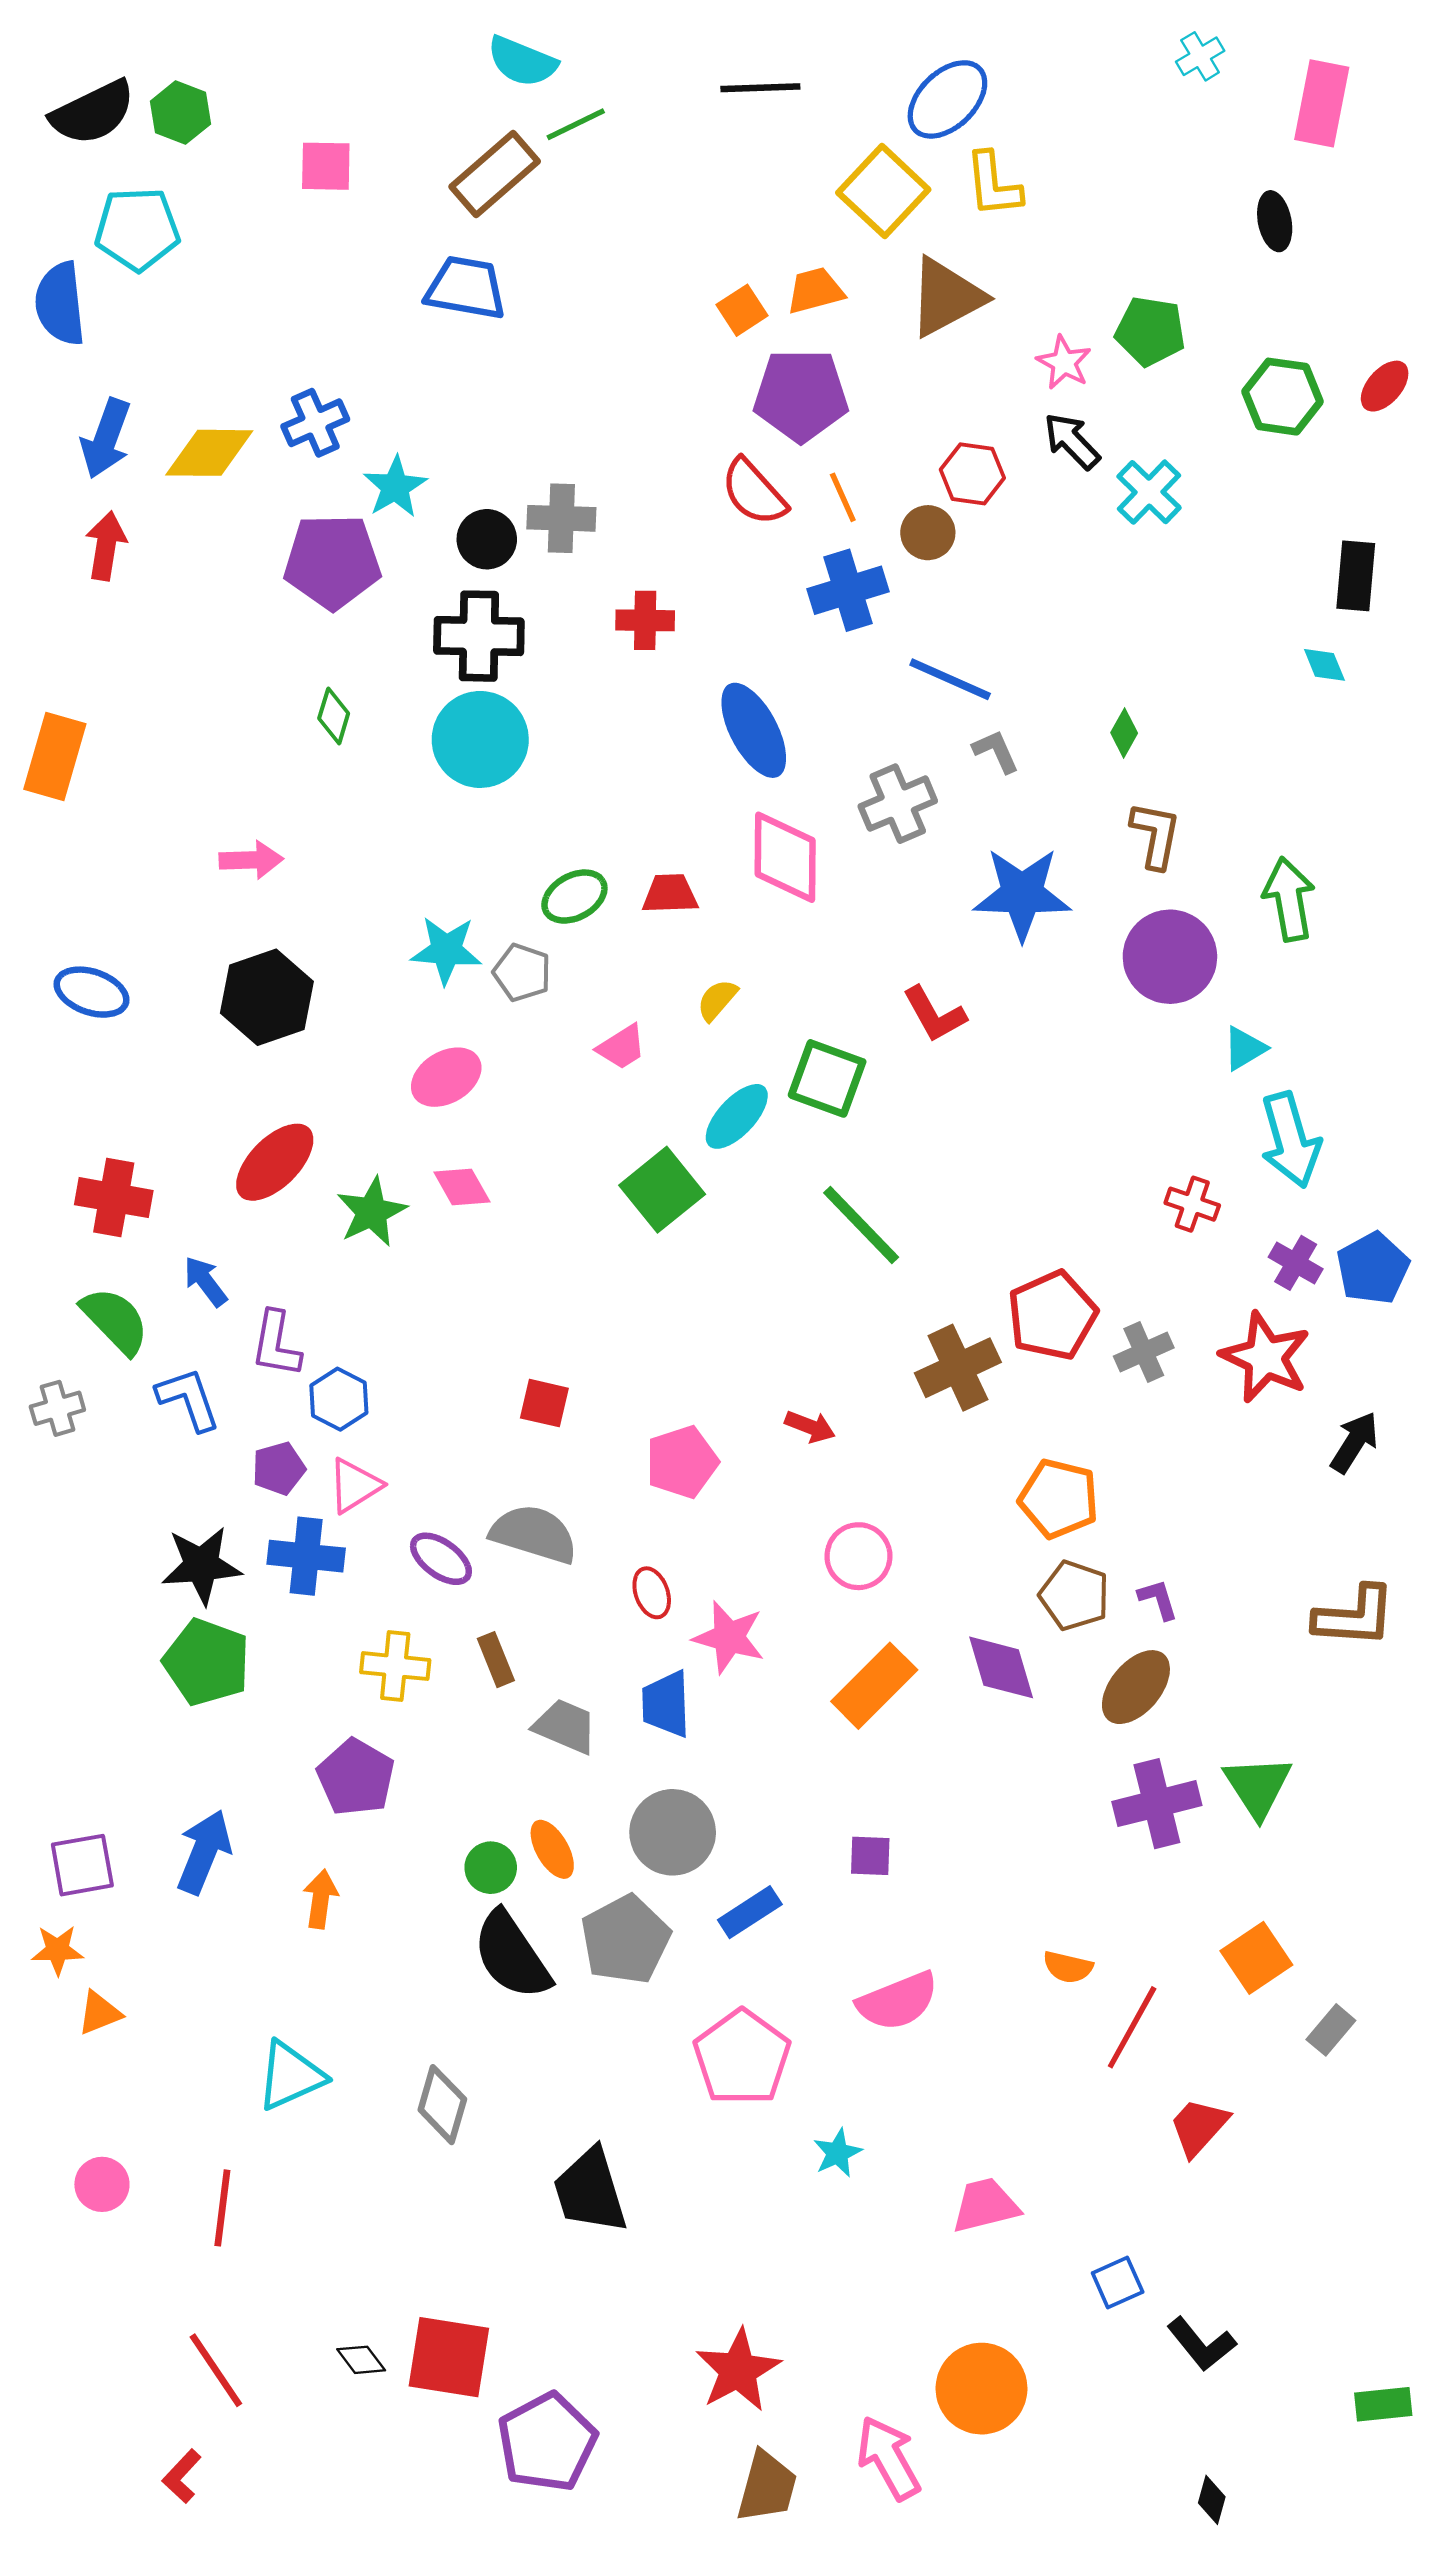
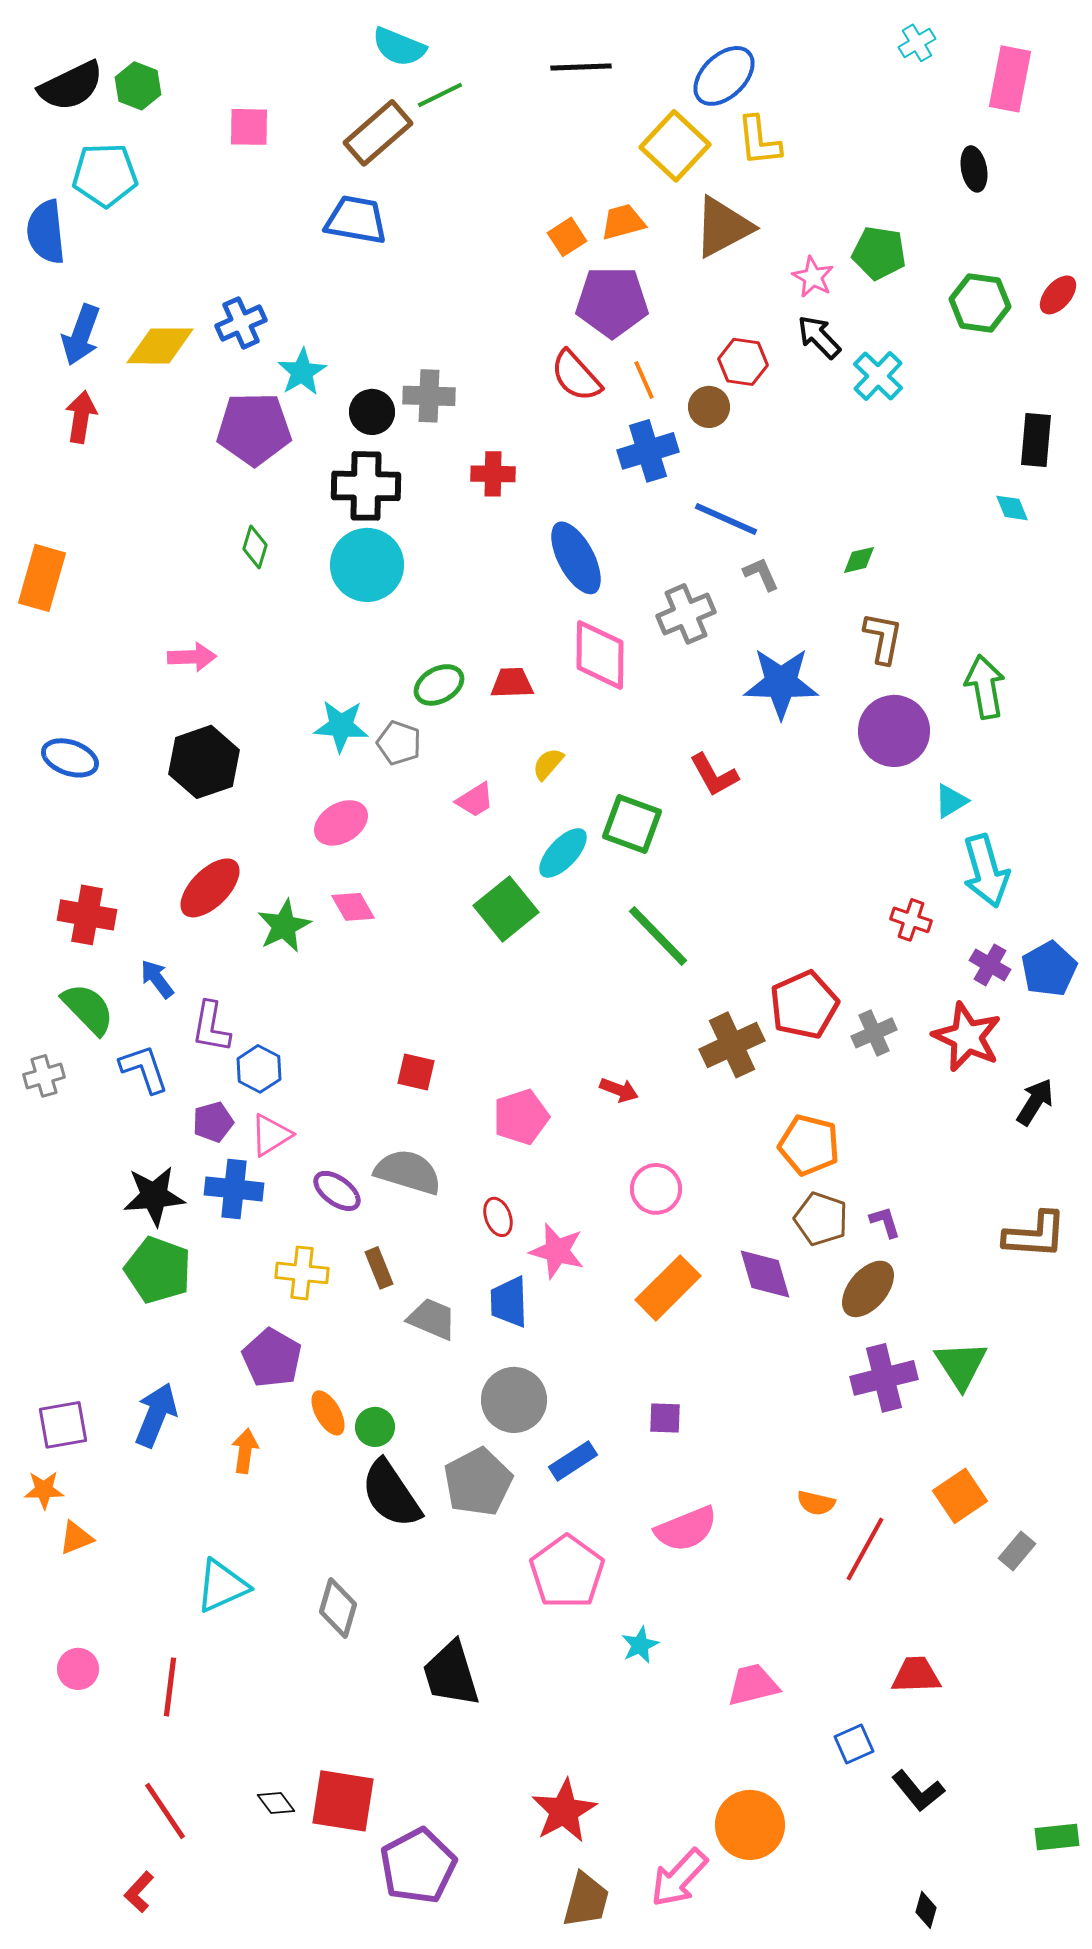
green diamond: (1124, 733) -> (859, 560), turned 48
orange ellipse: (552, 1849) -> (328, 1413), moved
red trapezoid: (1199, 2127) -> (916, 1675), moved, turned 46
pink arrow: (889, 2458) -> (679, 1878), turned -108

